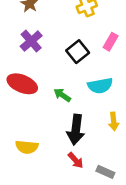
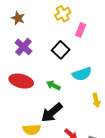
pink rectangle: (111, 42) -> (81, 30), moved
black arrow: (76, 130) -> (52, 113), moved, turned 50

